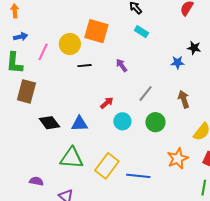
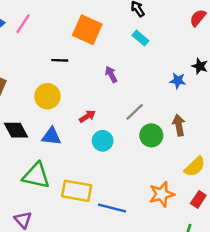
yellow circle: (70, 44) -> (47, 96), moved
pink line: (43, 52) -> (23, 24), moved
black line: (85, 66) -> (60, 60), moved
green circle: (155, 122) -> (151, 135), moved
yellow rectangle: (107, 166) -> (77, 191), turned 55

